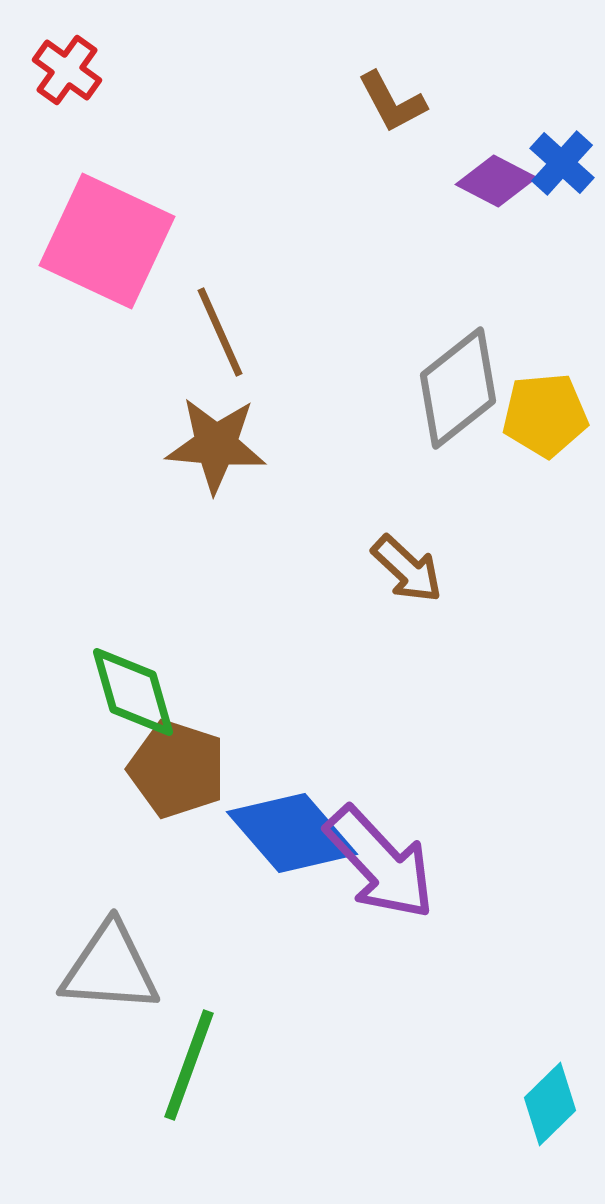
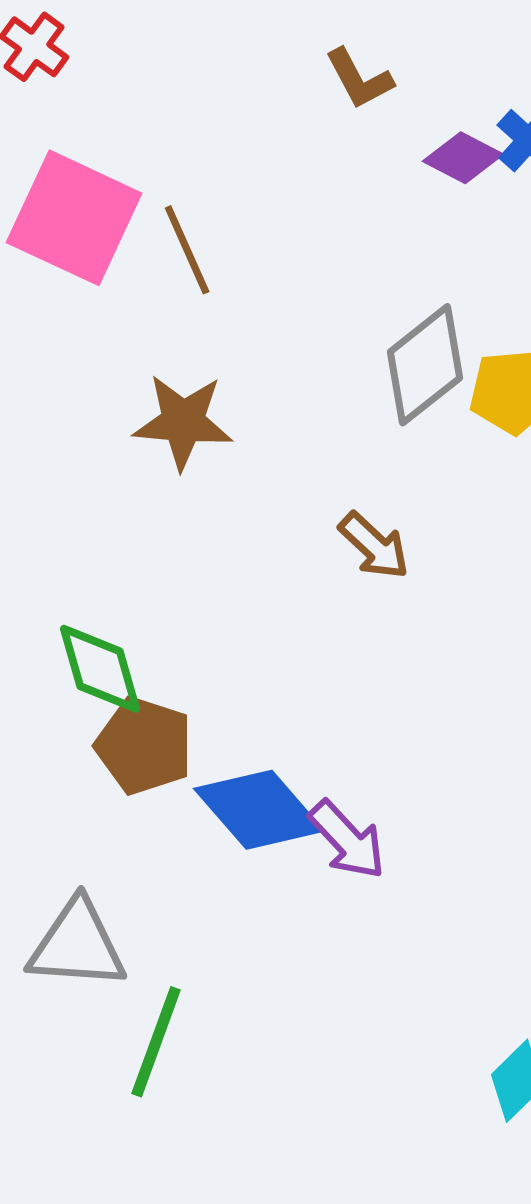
brown line: (220, 332) -> (187, 250), moved
purple arrow: (380, 863) -> (347, 840), size x0.7

